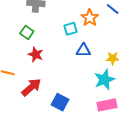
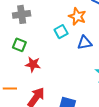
blue triangle: (83, 50) -> (85, 43), moved

